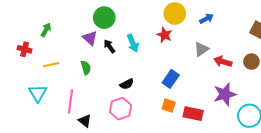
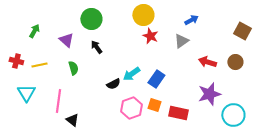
yellow circle: (175, 14) -> (143, 15), moved
purple triangle: (90, 38) -> (66, 40), moved
cyan arrow: (133, 43) -> (131, 74), moved, turned 78
red cross: (25, 49) -> (16, 61), moved
gray triangle: (201, 49) -> (181, 41), moved
pink hexagon: (121, 109) -> (131, 108), moved

